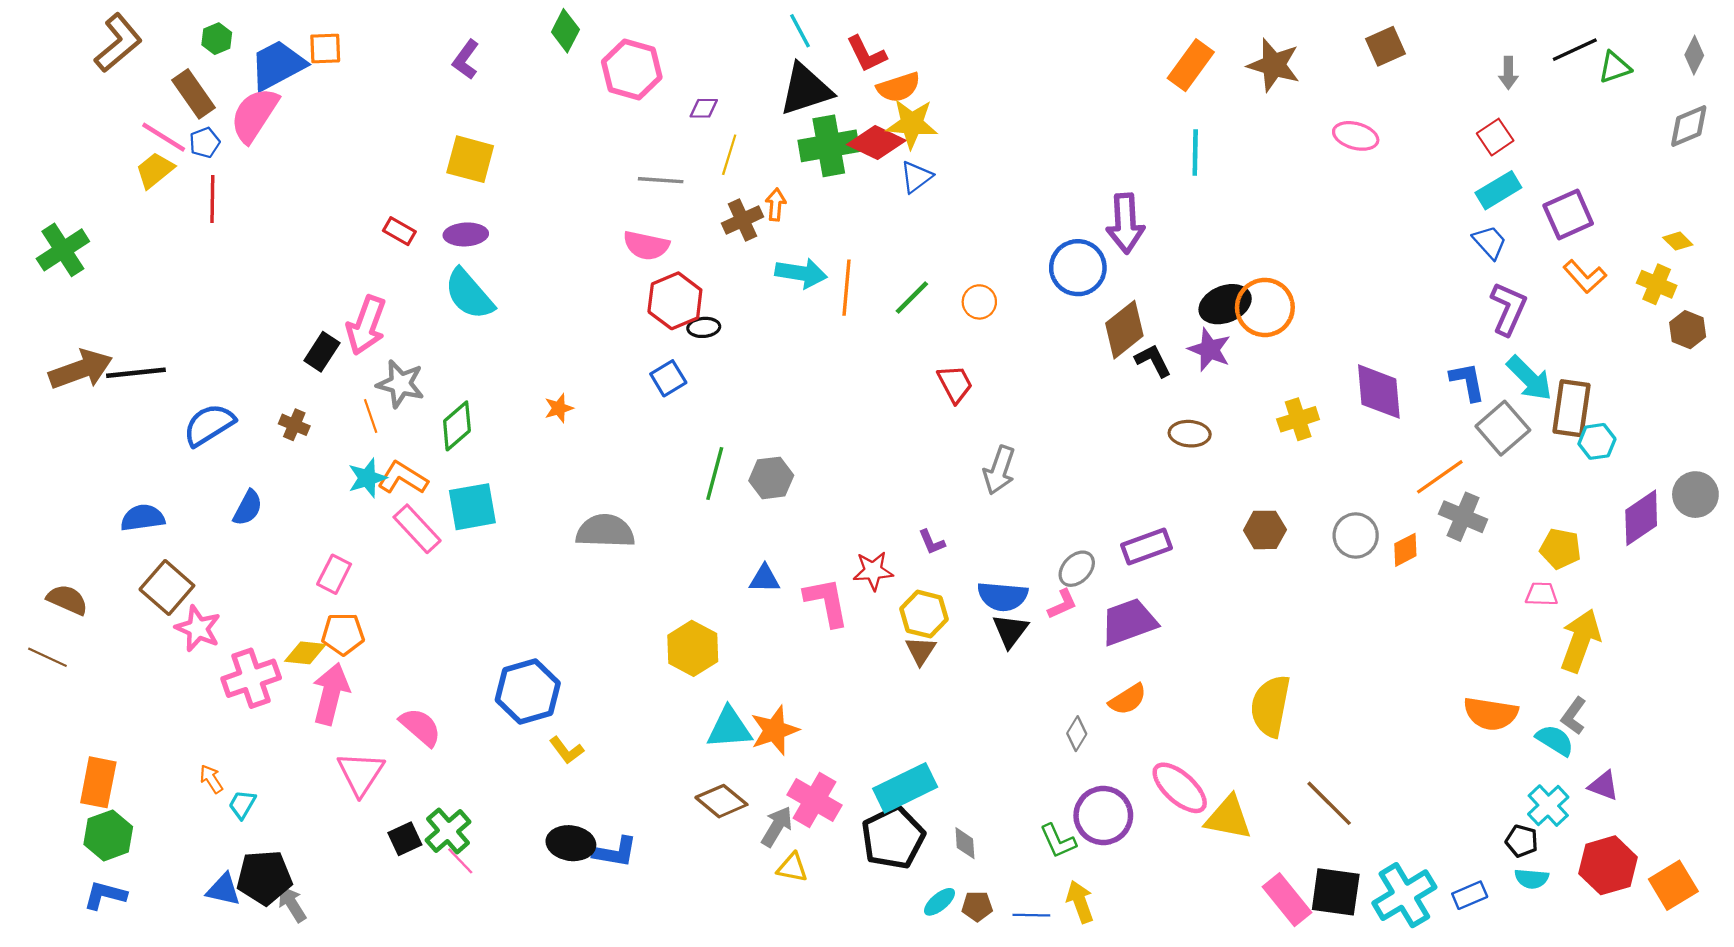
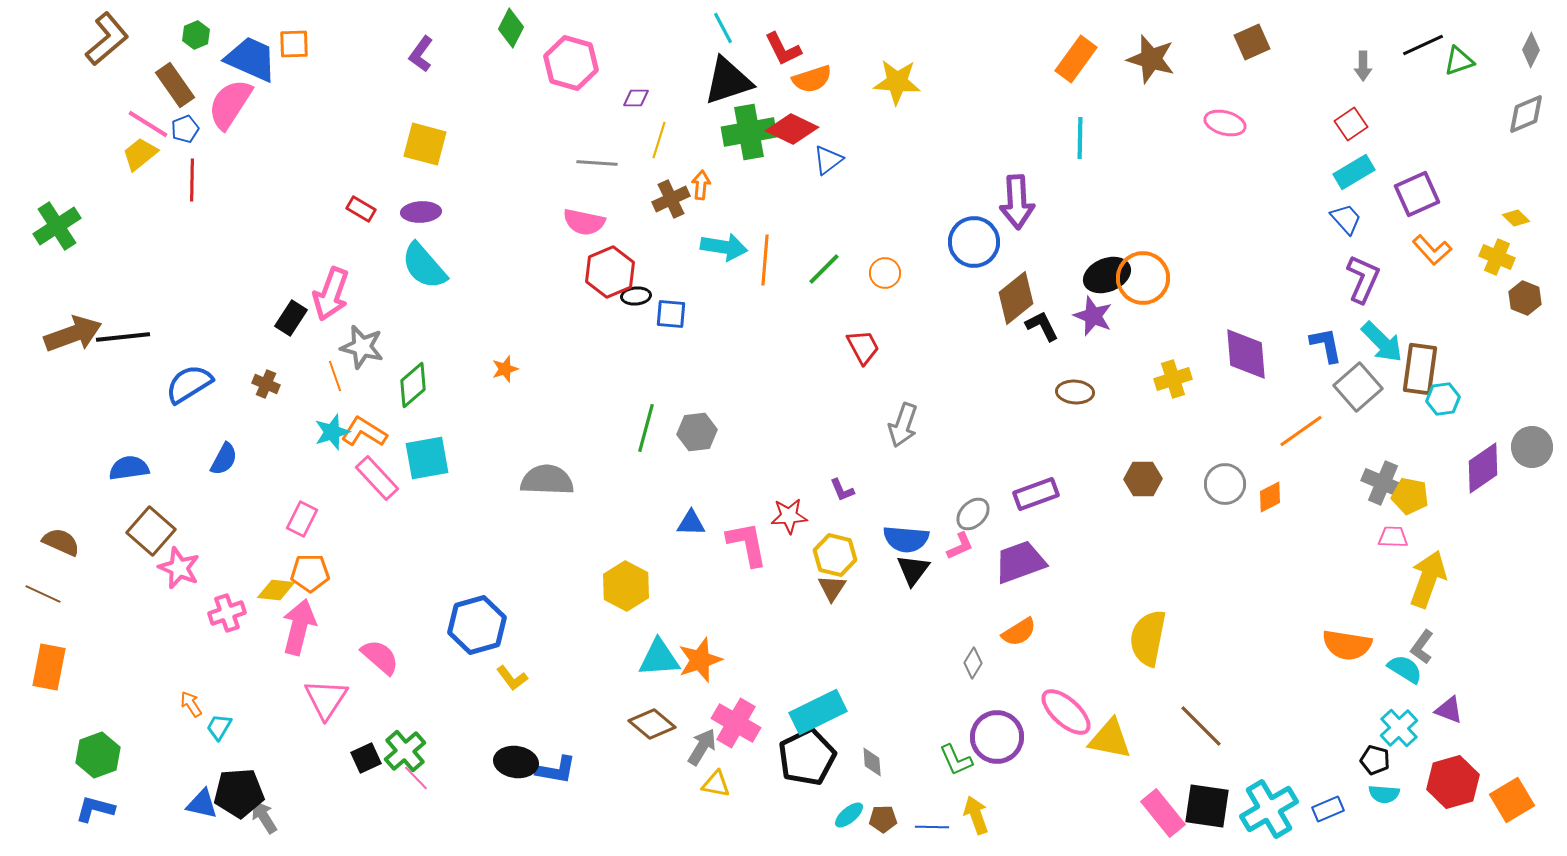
blue trapezoid: (278, 65) -> (251, 59), turned 52
yellow star: (912, 124) -> (897, 82), moved
blue square: (668, 378) -> (671, 314), moved, turned 36
gray cross: (1463, 517) -> (1383, 483), moved
pink cross: (251, 678) -> (227, 613), size x0.7
orange rectangle: (98, 782) -> (49, 667), moved

